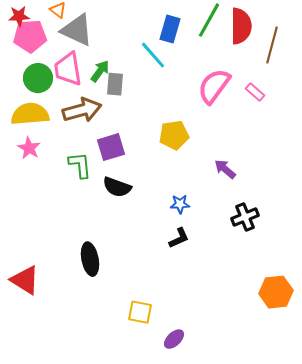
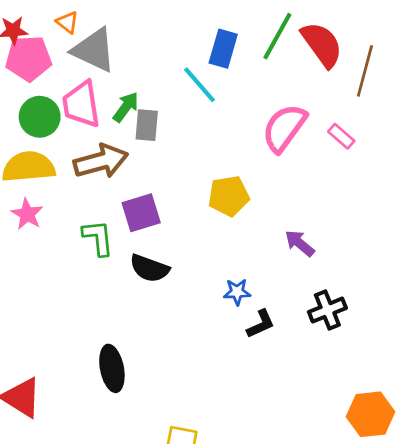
red semicircle: (241, 26) -> (322, 44), turned -36
black L-shape: (179, 238) -> (261, 324), moved

